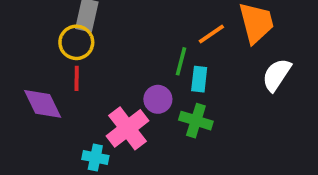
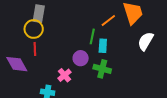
pink cross: (128, 128) -> (65, 75), size x0.6

